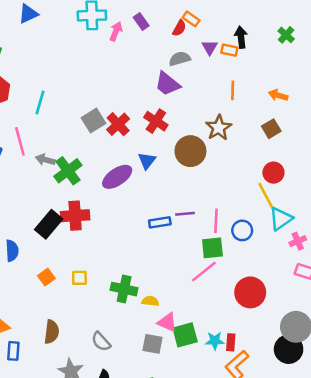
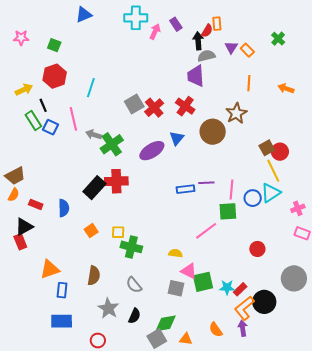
orange rectangle: (191, 19) -> (217, 24), turned 48
green cross: (286, 35) -> (278, 39), moved
black arrow: (241, 37) -> (198, 41), moved
orange rectangle: (229, 50) -> (247, 50), turned 32
purple trapezoid: (167, 84) -> (196, 76), turned 45
brown square: (271, 129) -> (267, 148), moved
cyan triangle: (281, 219) -> (271, 193), moved
pink line: (204, 272) -> (206, 231), moved
green cross: (124, 289) -> (131, 247), moved
red circle: (250, 292) -> (257, 249), size x0.6
red rectangle: (231, 342) -> (240, 289), turned 40
black circle: (289, 349) -> (264, 302), moved

